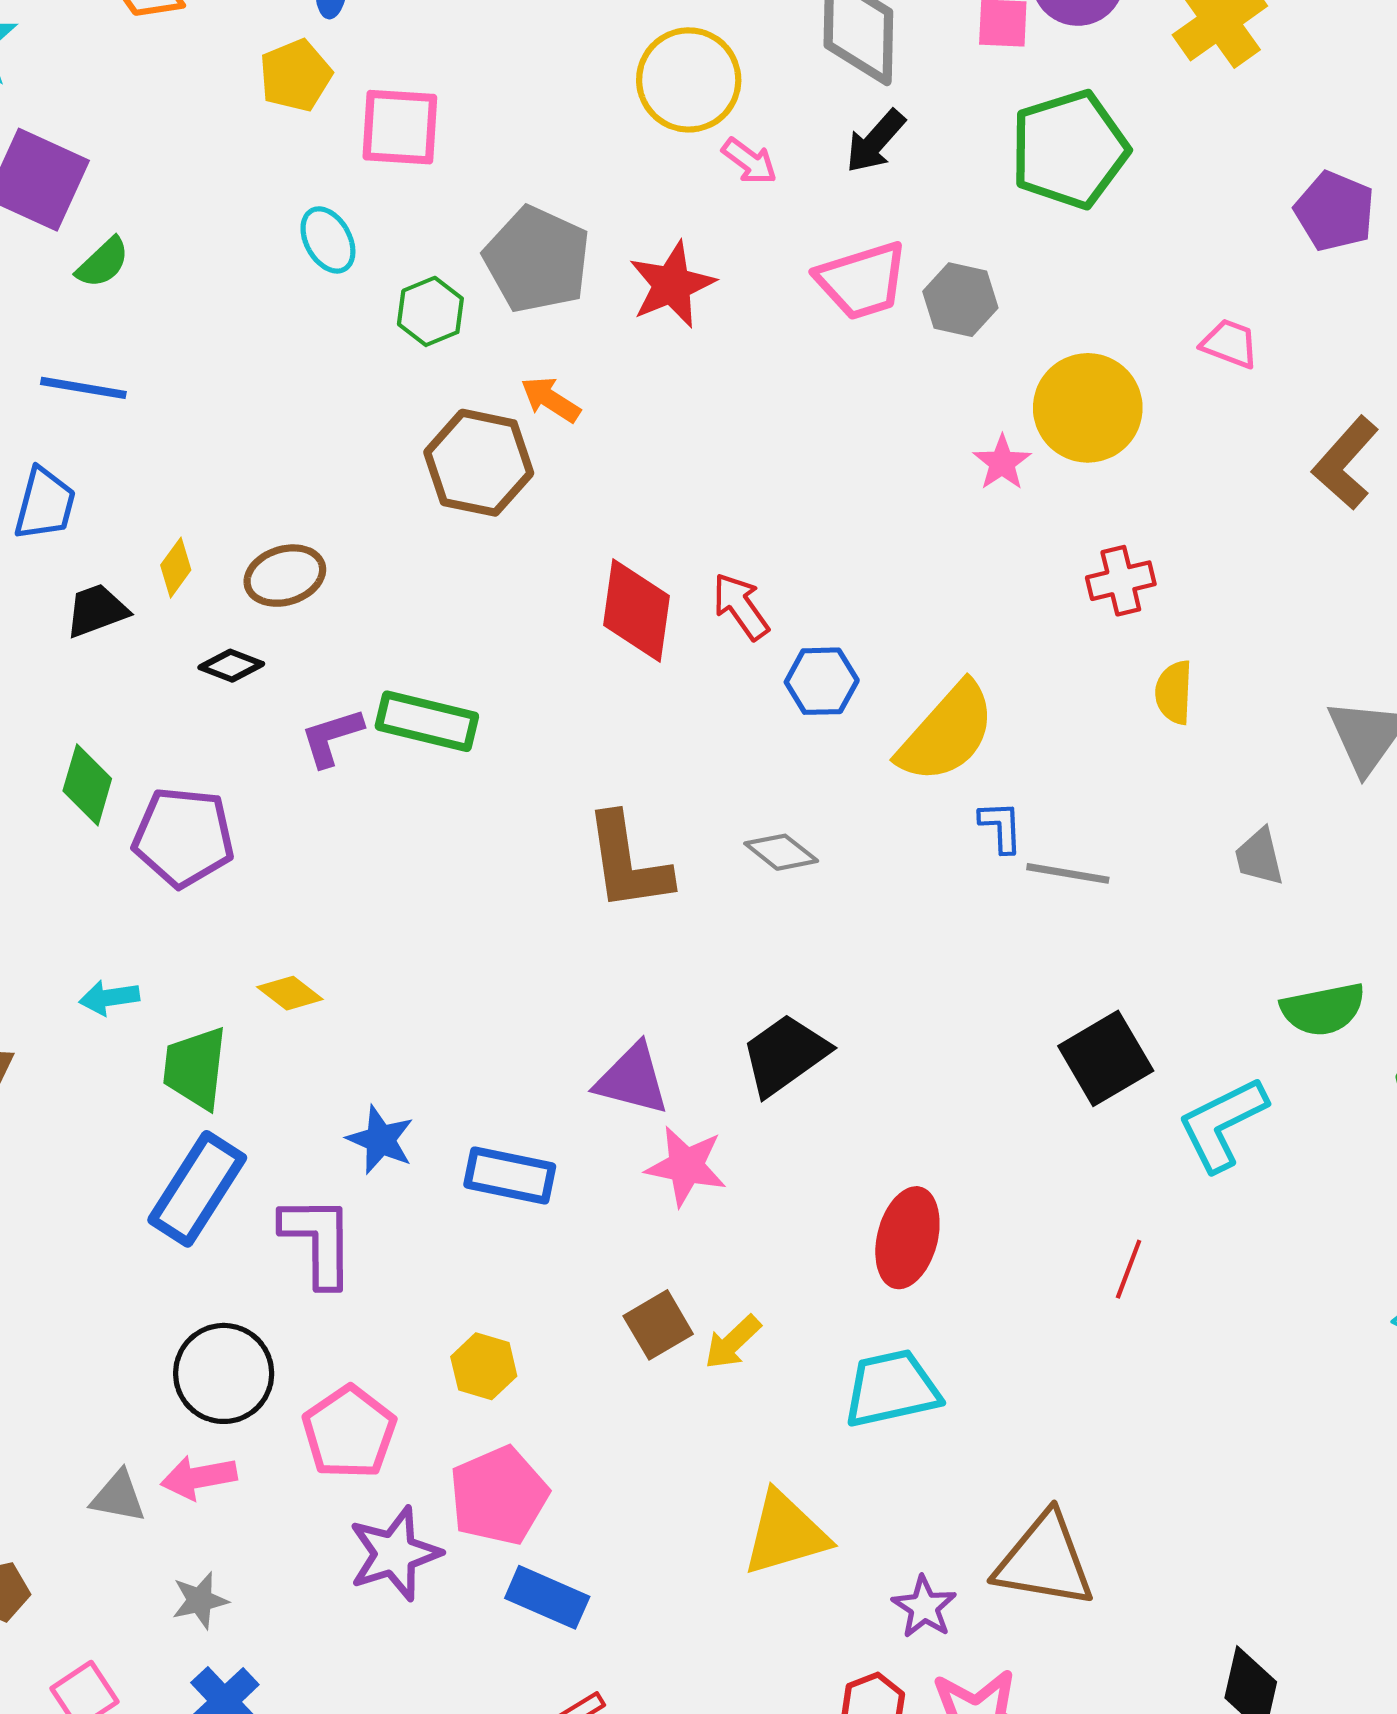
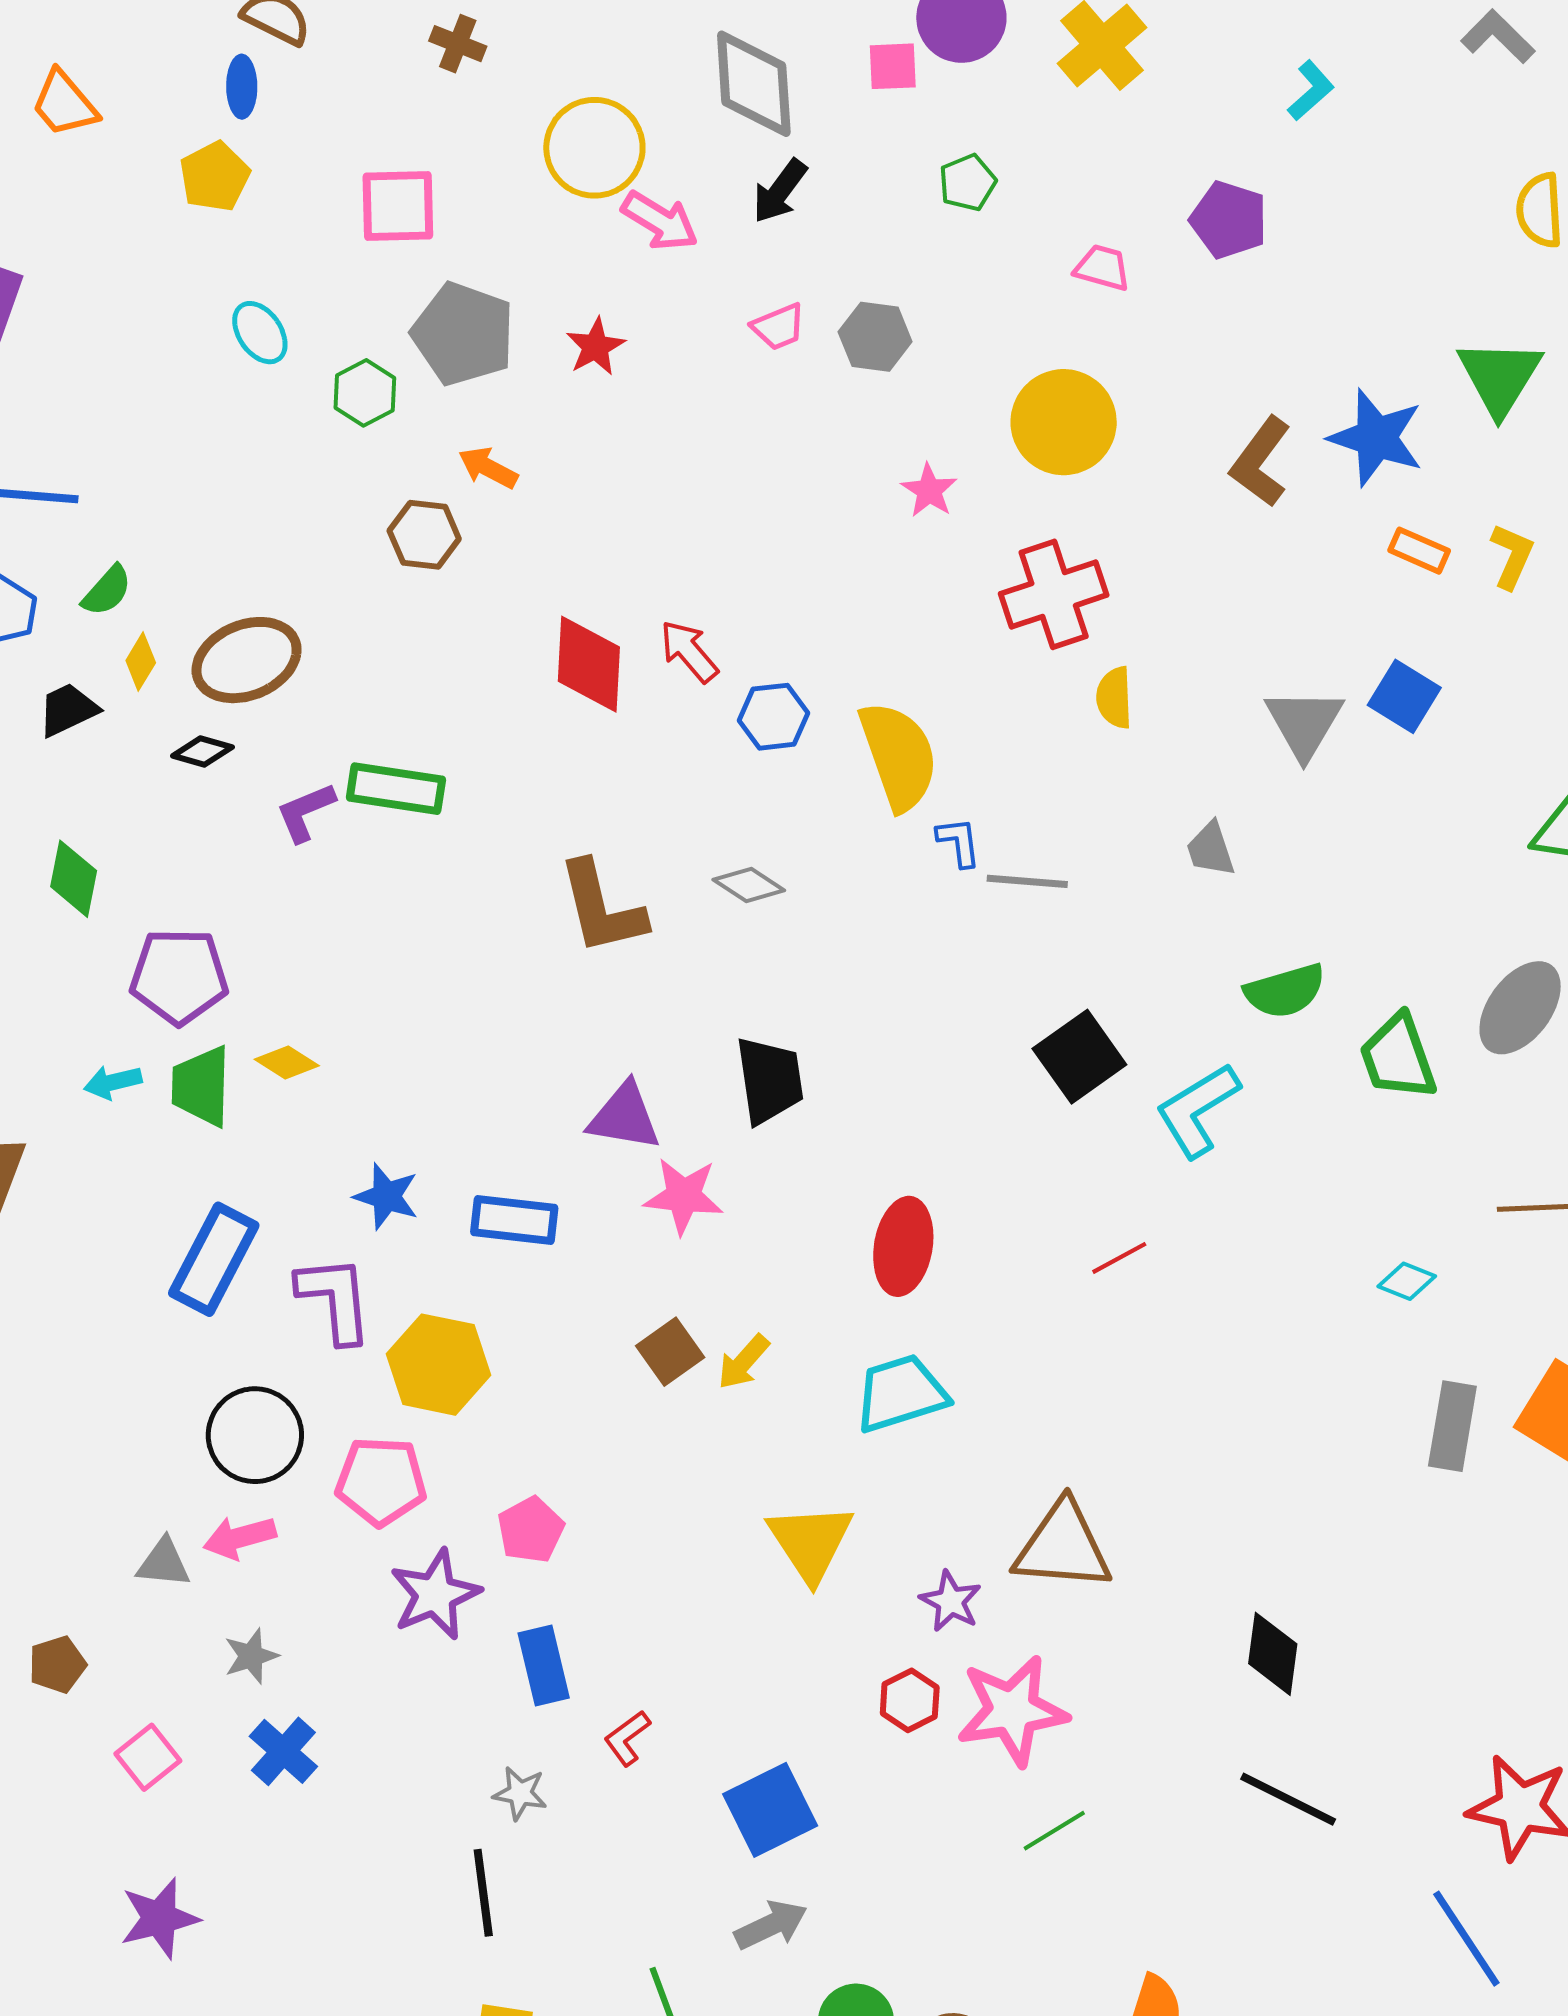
pink square: (400, 127) -> (398, 206), moved
green pentagon: (1069, 149) -> (968, 183), size x0.5
pink arrow: (749, 161) -> (660, 221), size x1.4
green semicircle: (103, 263) -> (107, 591), moved
pink trapezoid: (862, 281) -> (779, 327), size x0.6
red star: (672, 285) -> (596, 347), size x0.7
pink trapezoid: (1230, 344) -> (1102, 268), moved
yellow circle: (1088, 408) -> (1064, 422), moved
brown hexagon: (479, 463) -> (424, 535), size x0.7
brown ellipse: (285, 576) -> (247, 660), size x1.4
red cross: (1121, 581) -> (1054, 594), size x1.6
yellow semicircle: (947, 733) -> (899, 756), turned -56
purple pentagon: (183, 837) -> (179, 976), moved
black trapezoid: (785, 1055) -> (770, 1080), turned 122
green trapezoid: (195, 1068) -> (201, 1086), moved
red line: (1129, 1269) -> (1119, 1258), turned 46
yellow hexagon: (484, 1366) -> (439, 1365), moved, size x1.6
pink pentagon: (349, 1432) -> (381, 1481), turned -30
pink pentagon: (499, 1496) -> (531, 1530), size x0.7
yellow triangle: (785, 1534) -> (810, 1542), turned -42
blue rectangle: (547, 1597) -> (544, 1665), moved, turned 58

